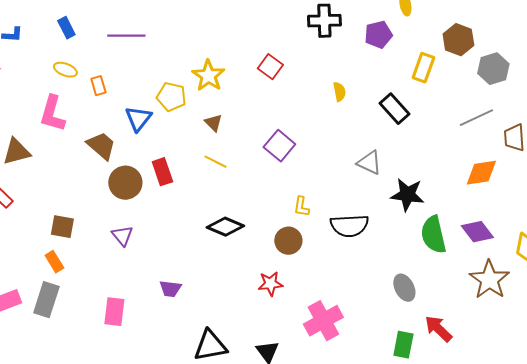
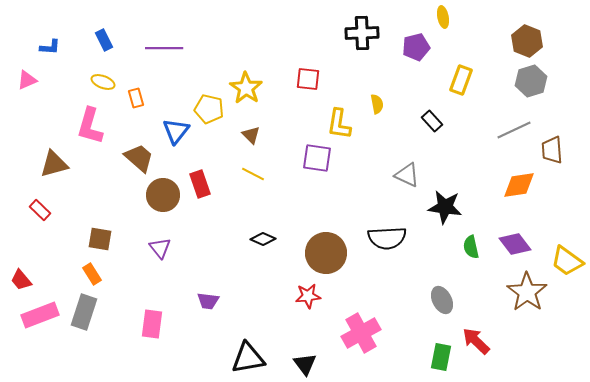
brown hexagon: (458, 40) -> (527, 41), moved
red square: (270, 67) -> (308, 79), turned -30
black rectangle: (394, 109) -> (432, 121), size x0.7
purple square: (279, 146) -> (317, 158), turned -32
yellow L-shape: (301, 207) -> (339, 124), moved, size x1.5
black diamond: (225, 227) -> (263, 239), size x0.7
green semicircle: (433, 235) -> (471, 247), size x0.6
brown circle: (288, 241) -> (326, 253), size x1.5

